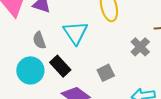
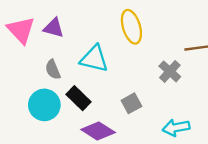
cyan triangle: (75, 33) -> (94, 59), turned -40

